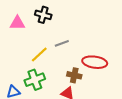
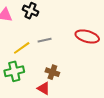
red ellipse: (95, 62) -> (87, 36), moved

